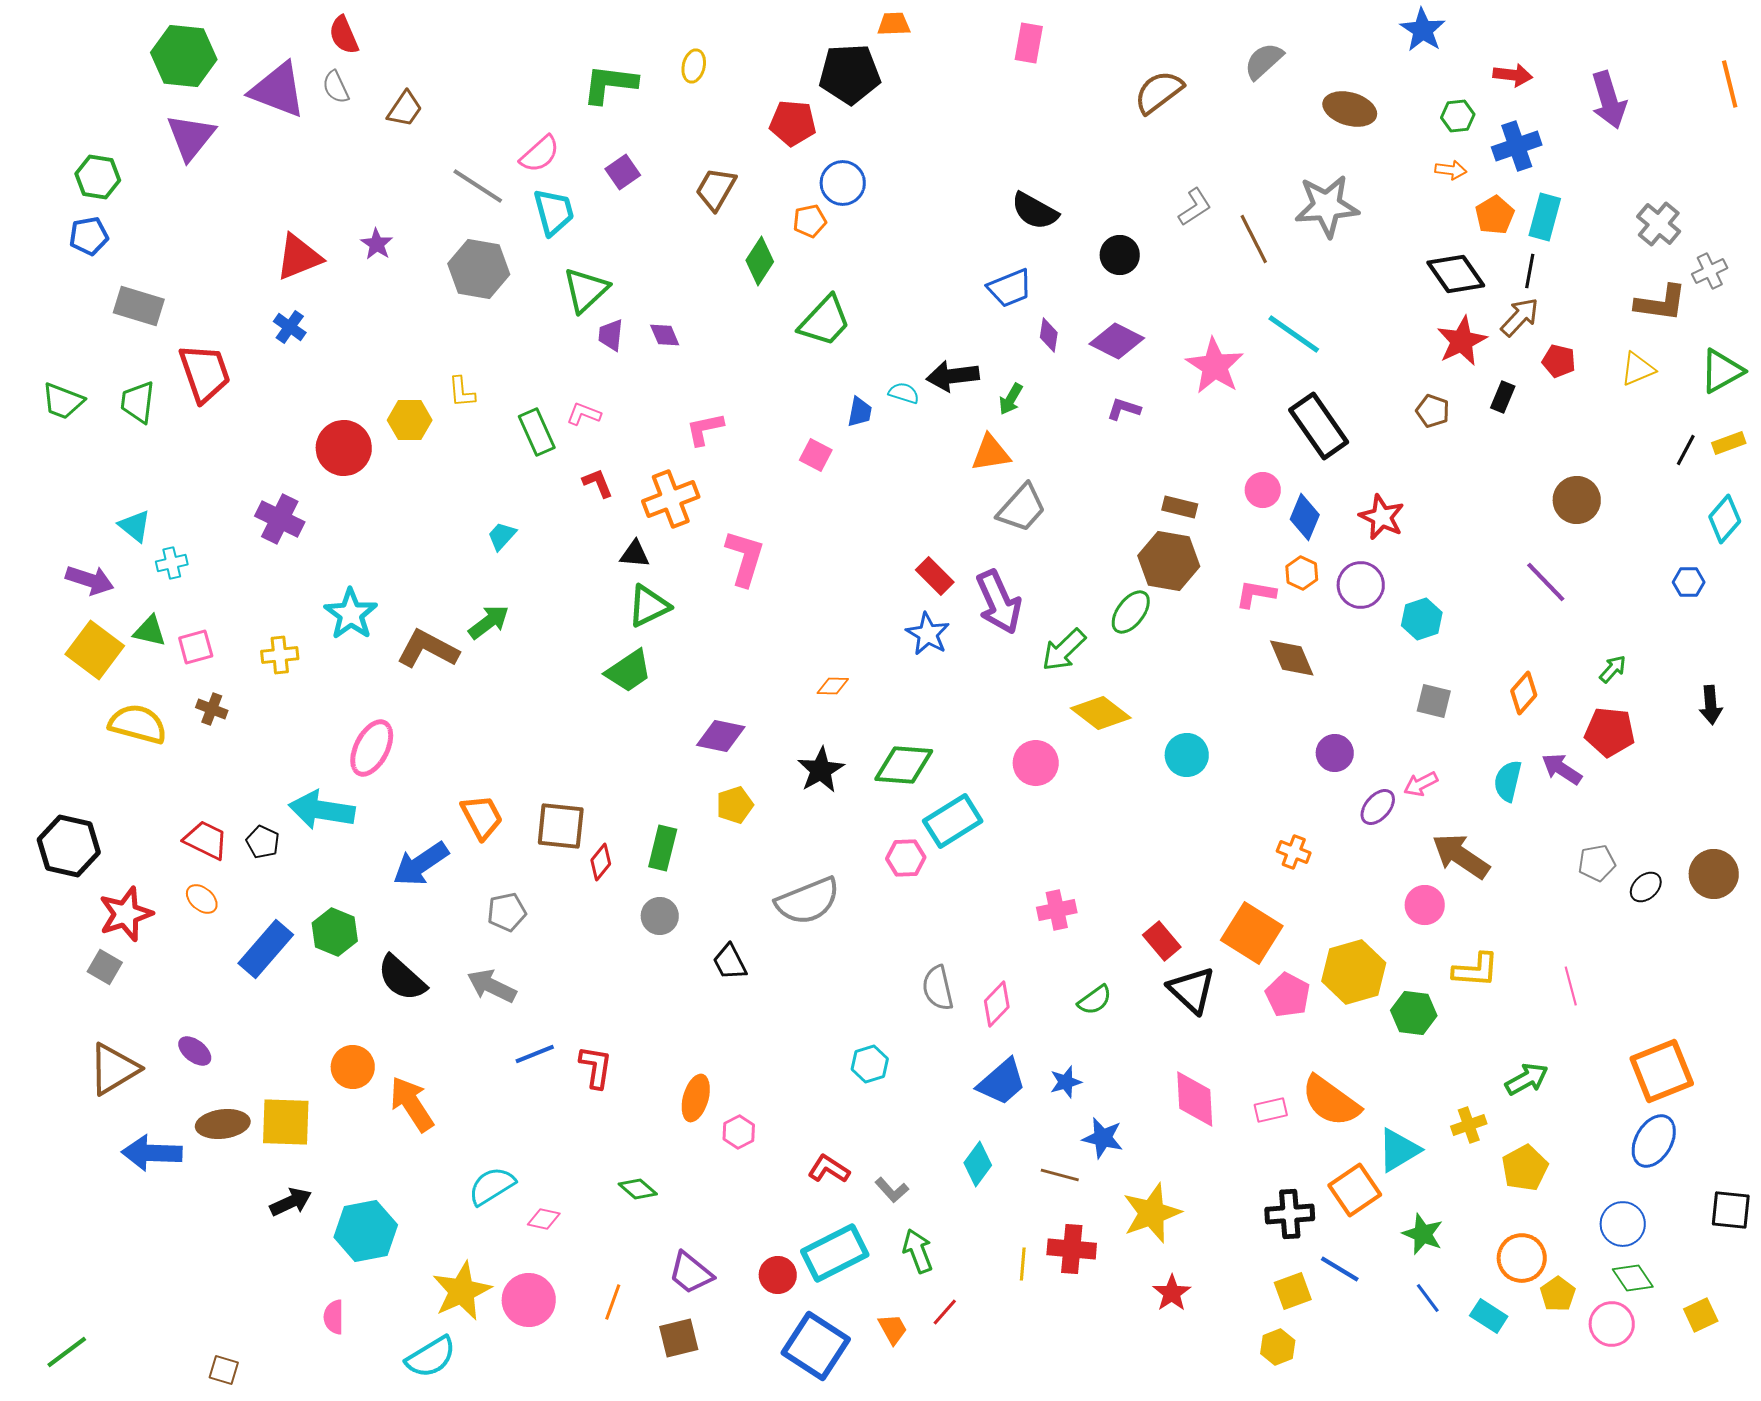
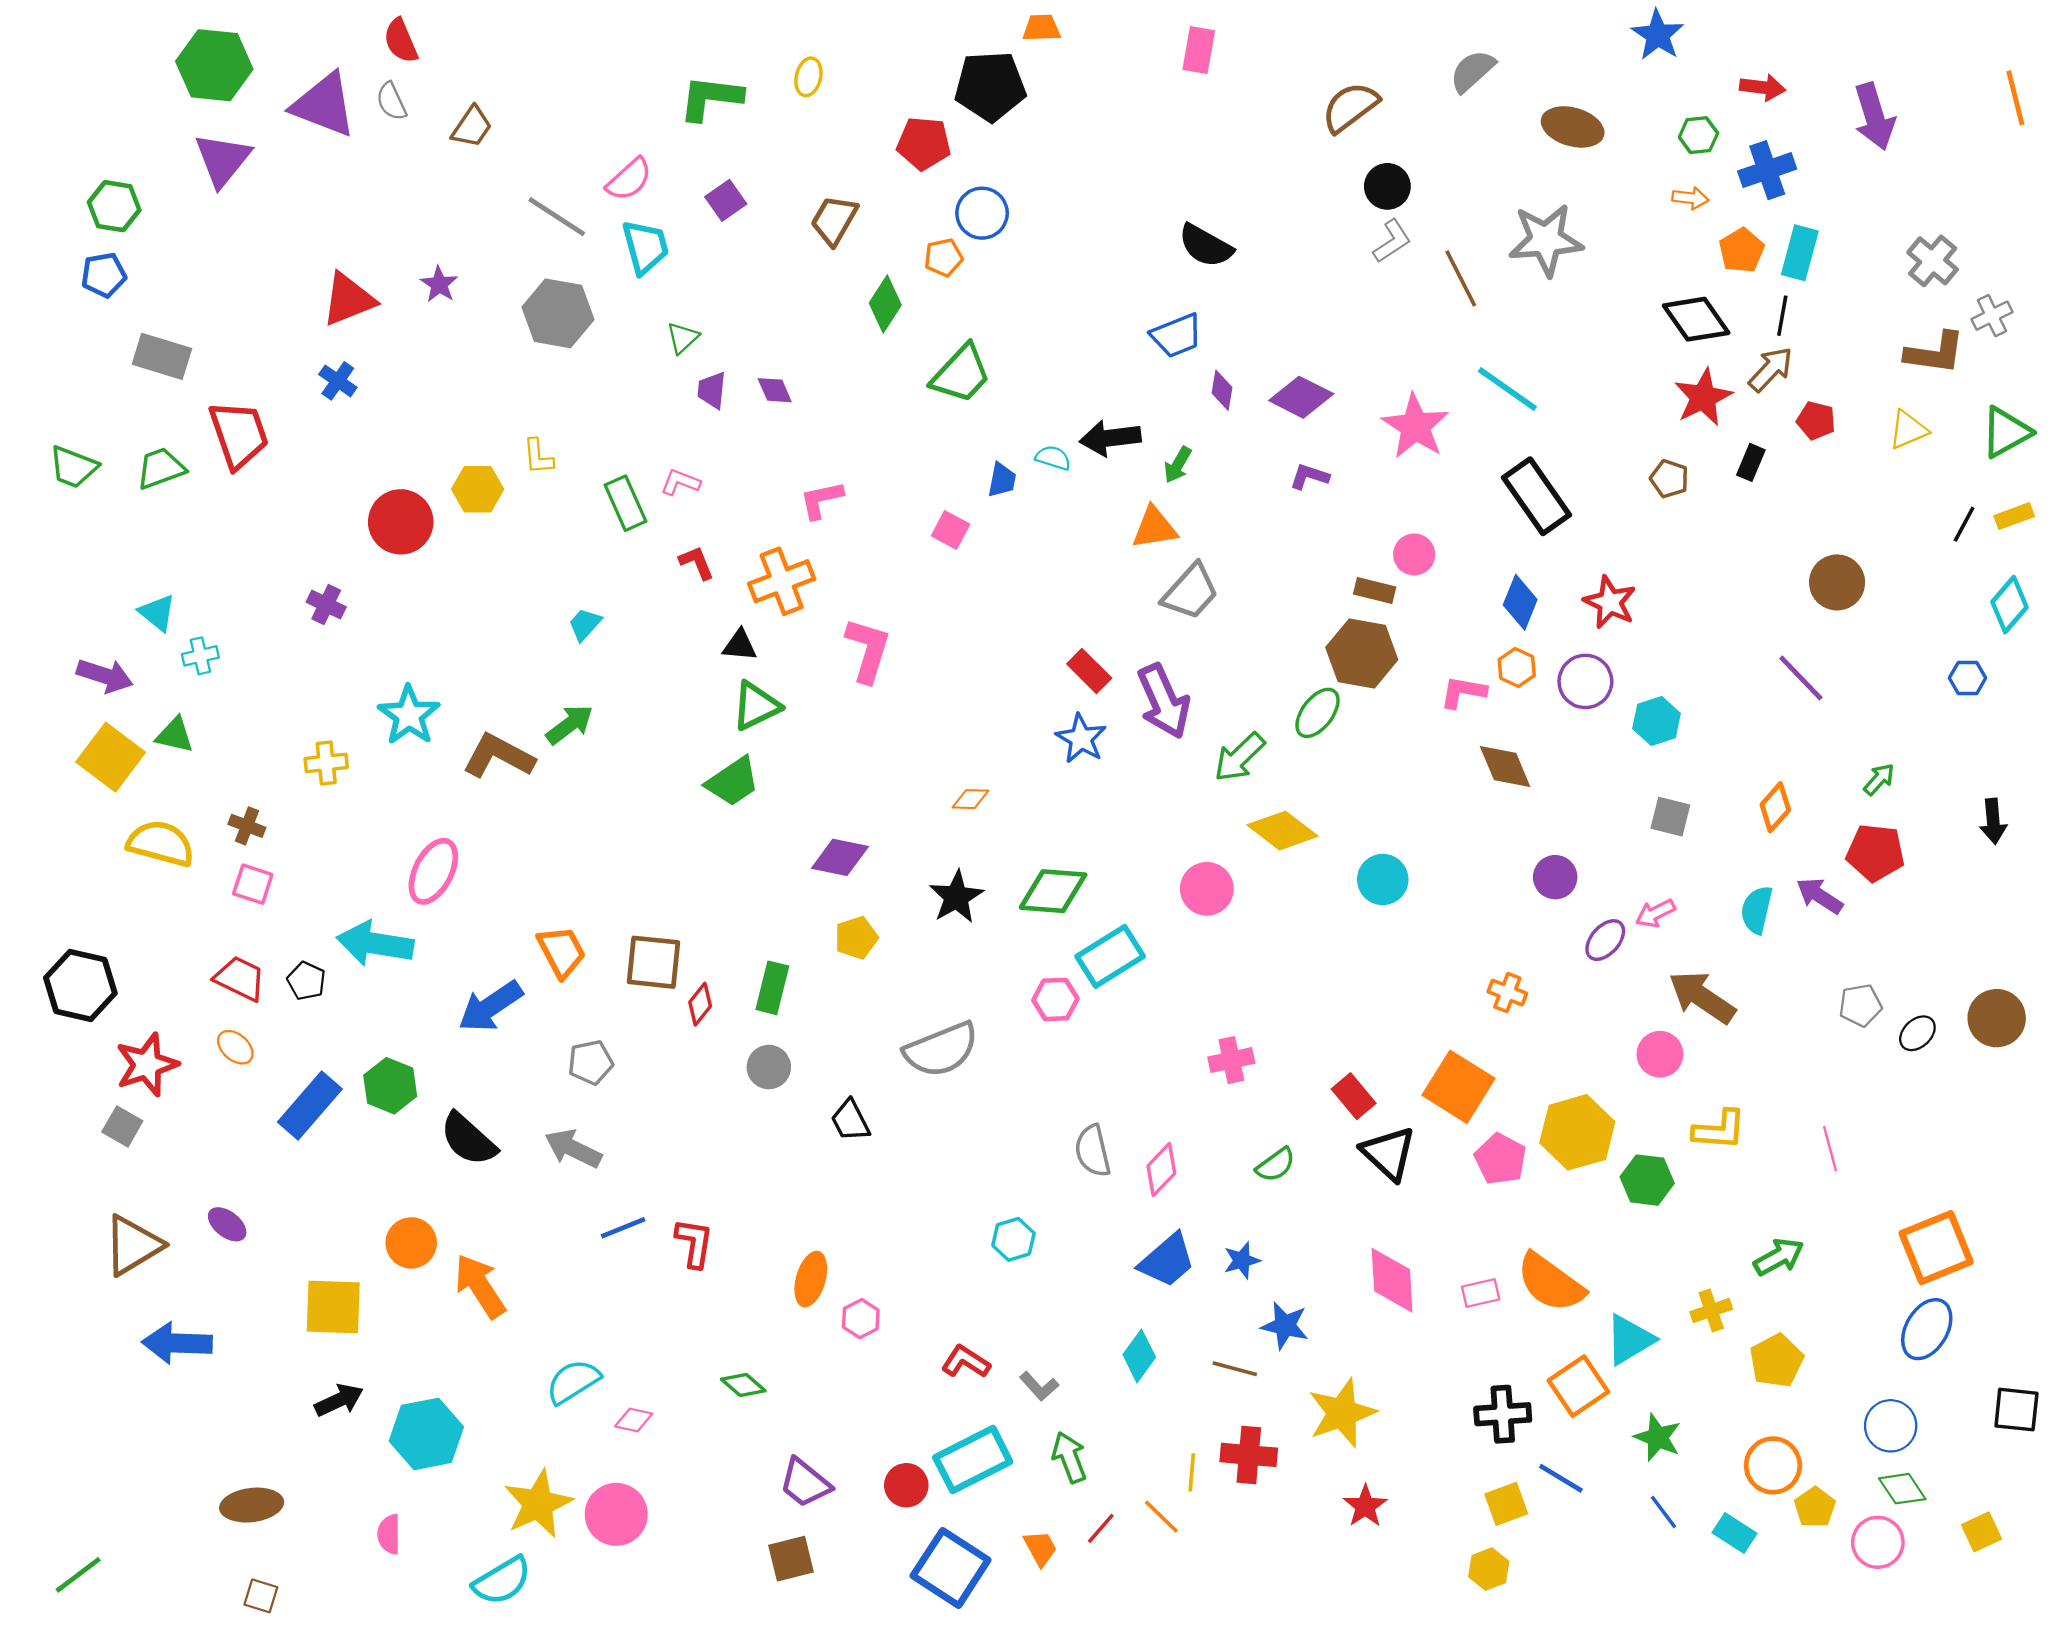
black circle: (1120, 255) -> (1387, 186), moved
green triangle: (586, 290) -> (683, 338), size x0.6
green trapezoid: (138, 402) -> (161, 468), turned 63
pink circle: (1263, 490) -> (1414, 554), moved
purple cross: (280, 519) -> (326, 605), size x0.7
pink square: (196, 647) -> (253, 884), moved, turned 33
brown ellipse: (223, 1124) -> (252, 1505), moved
orange line: (613, 1302) -> (1161, 1517), moved, turned -66

